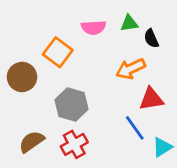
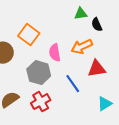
pink semicircle: (94, 27) -> (55, 53), moved, turned 84
blue line: (135, 128) -> (73, 84), moved

